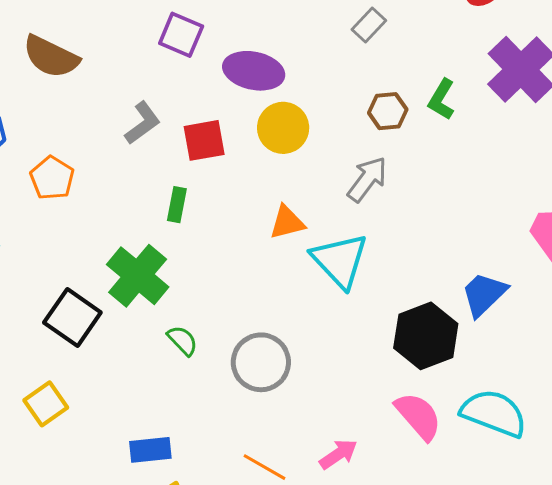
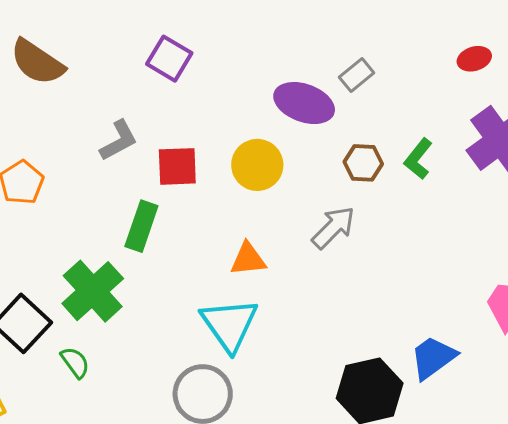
purple ellipse: (254, 71) -> (304, 103), moved
green rectangle: (177, 205) -> (141, 226), size x1.4
cyan triangle: (340, 261) -> (229, 324), moved
green semicircle: (182, 340) -> (75, 362), moved

